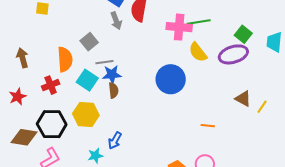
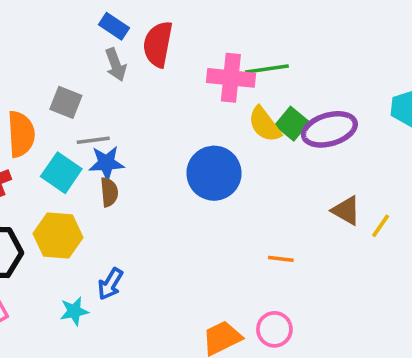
green square: (243, 34) -> (292, 124), moved
gray square: (89, 42) -> (66, 102), turned -30

